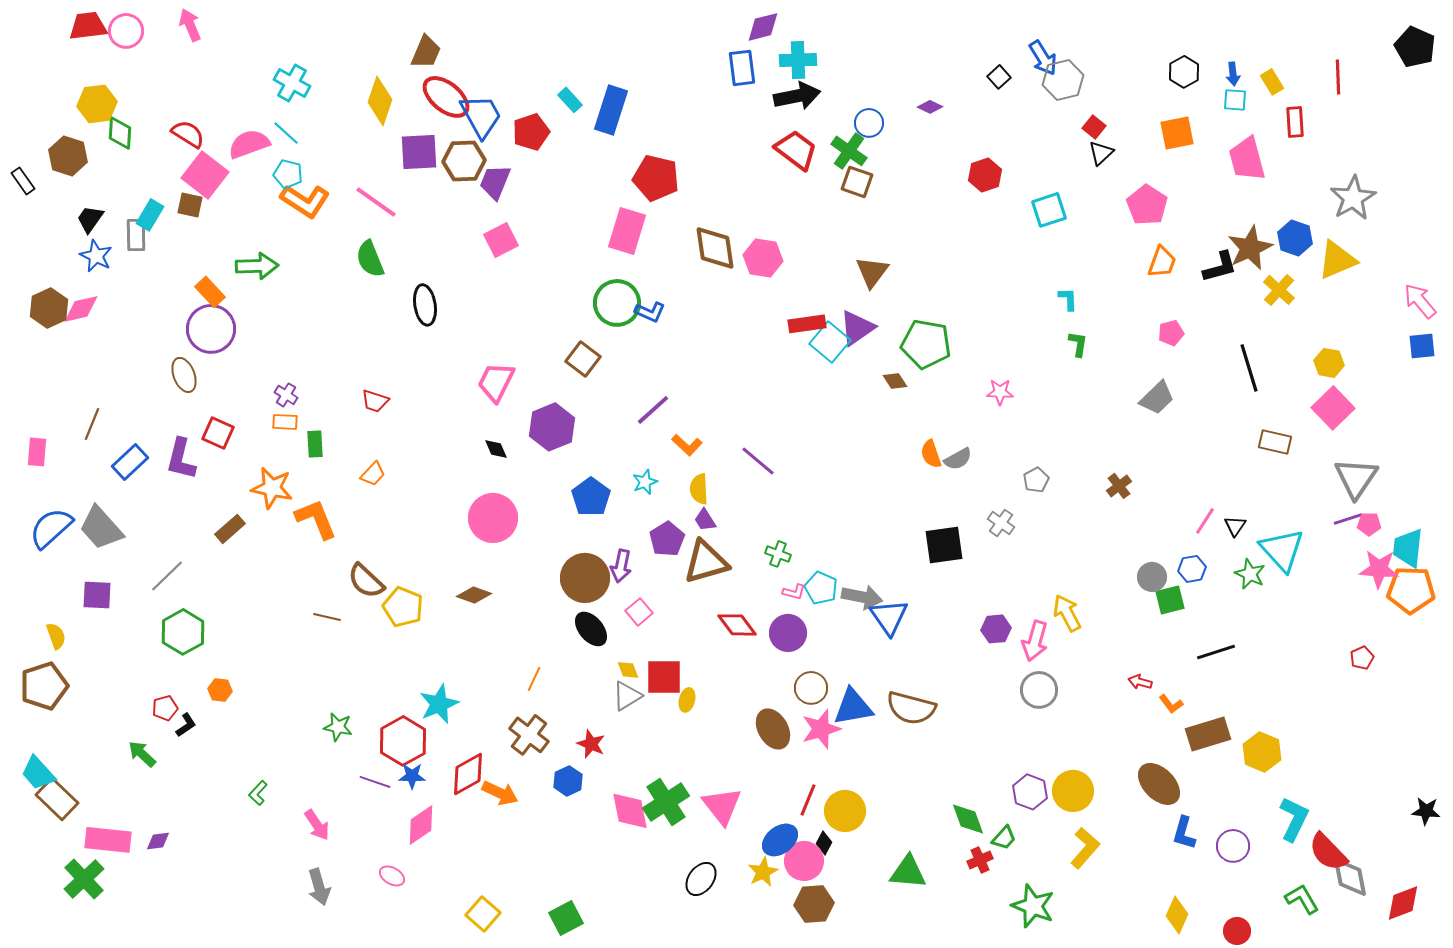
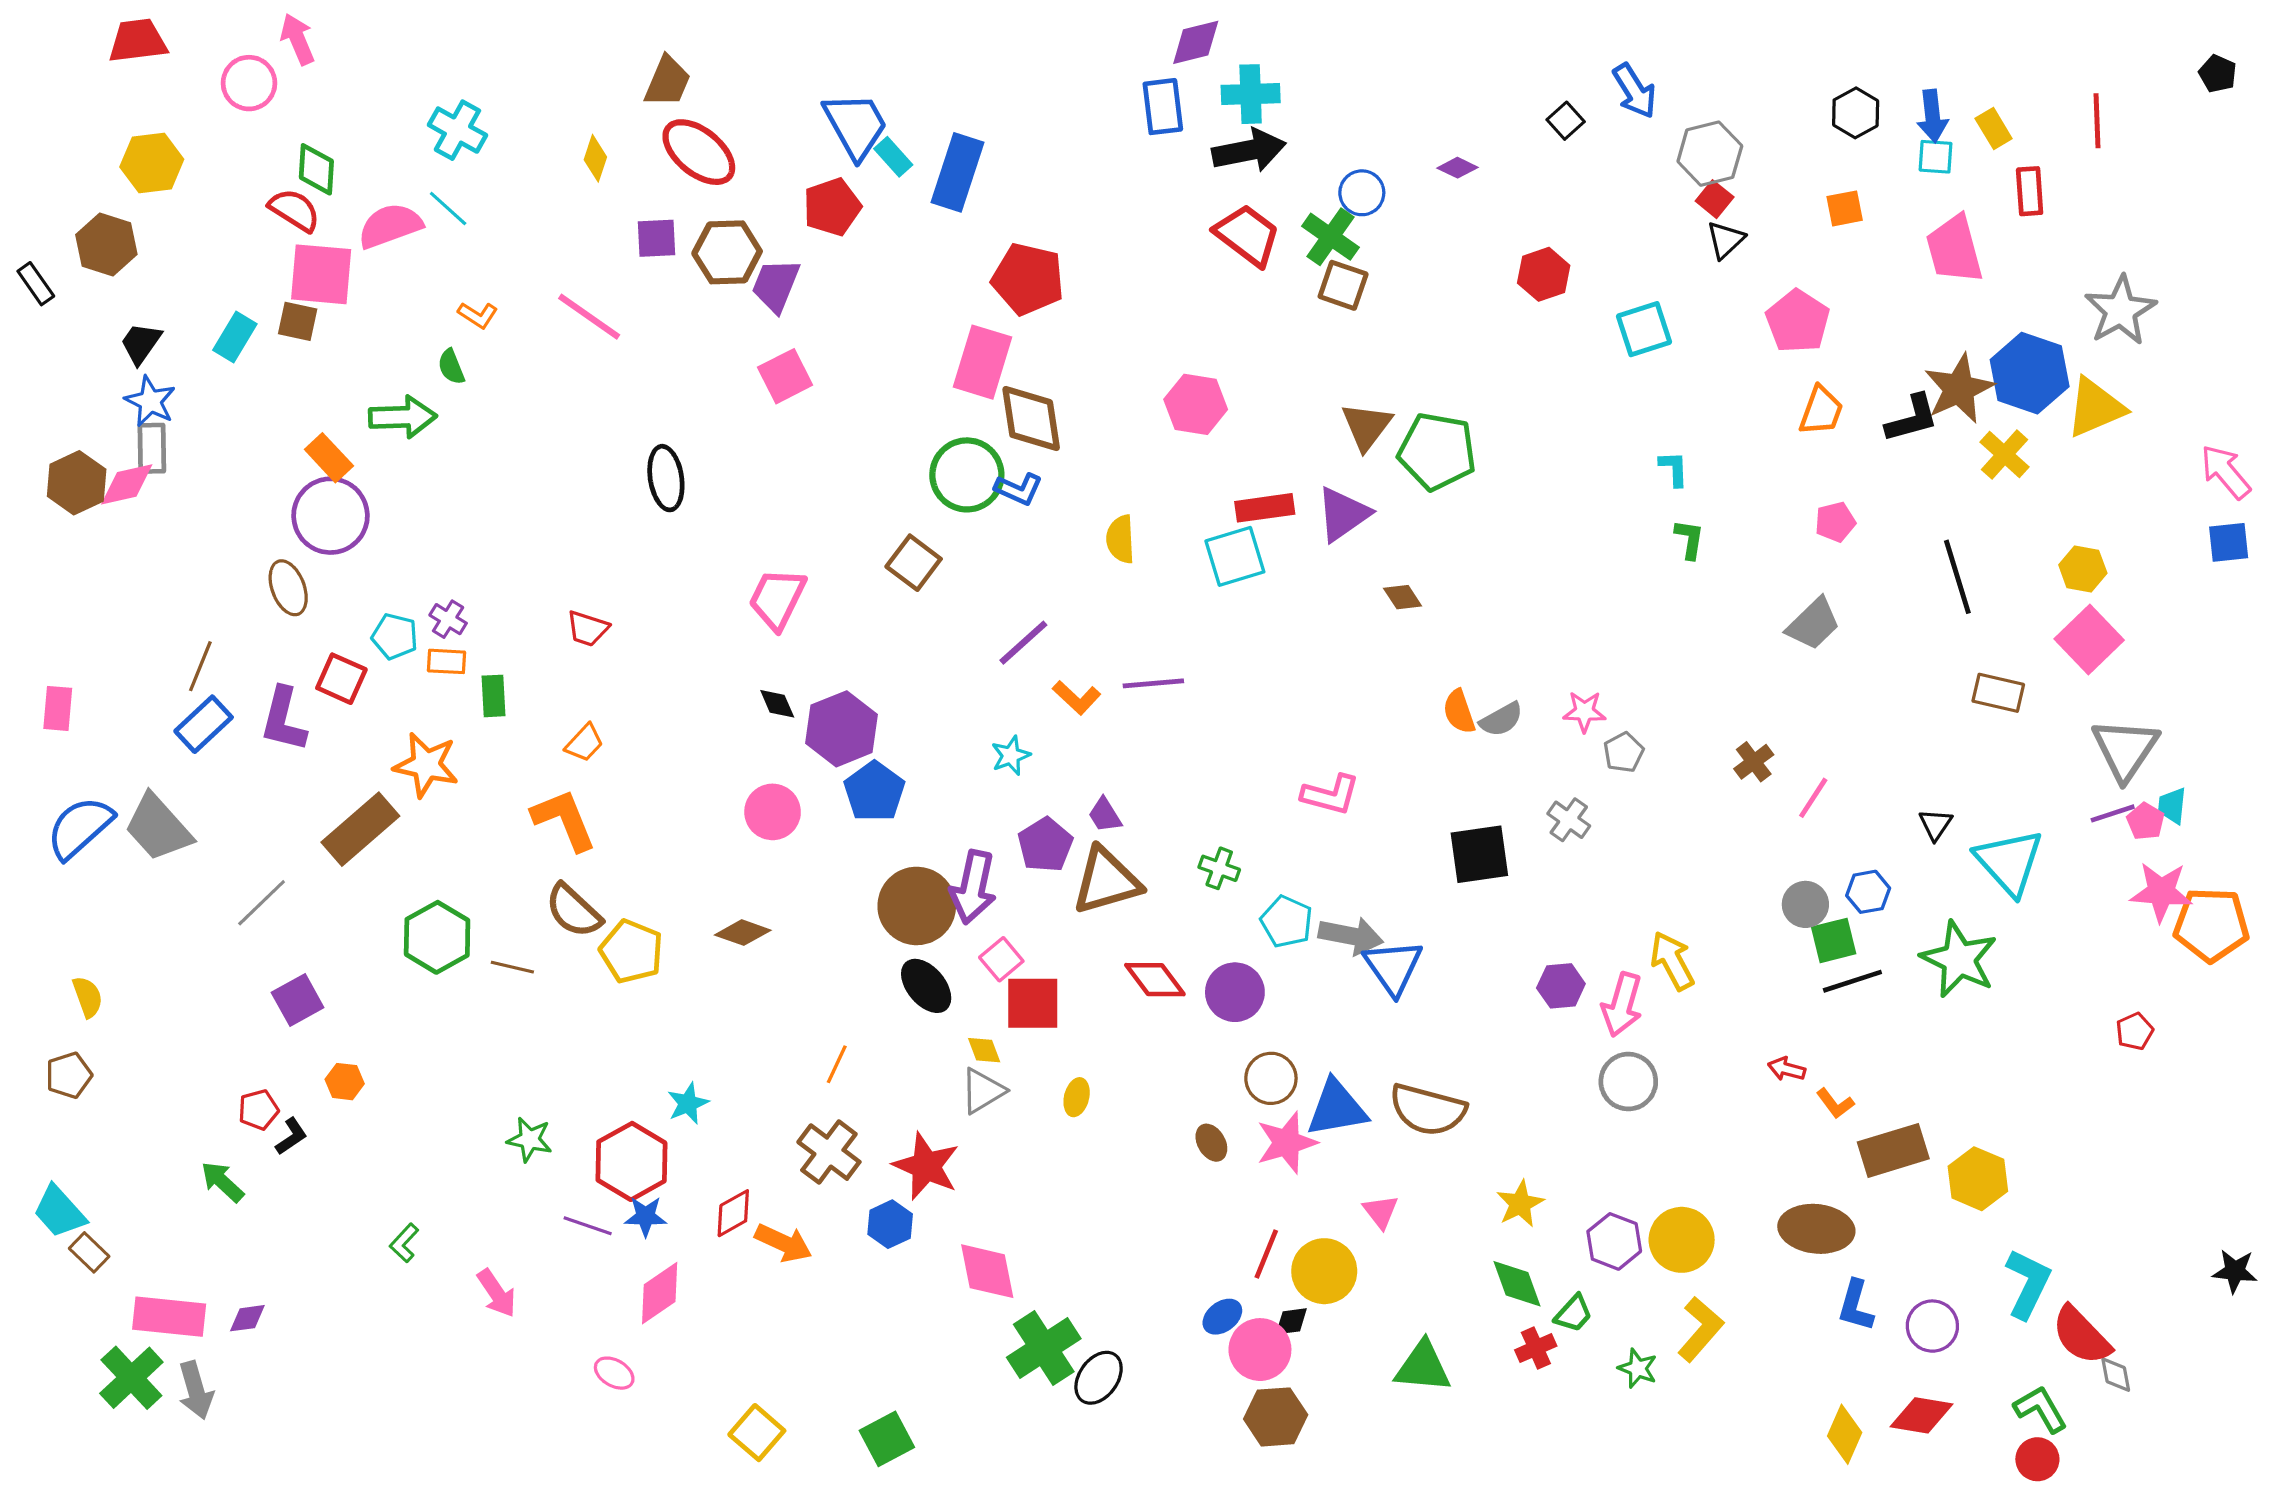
pink circle: (126, 31) -> (249, 83), moved
black pentagon: (1415, 47) -> (2218, 74), size x0.6
blue arrow: (1233, 74) -> (1932, 116), size x1.4
gray hexagon: (1063, 80) -> (1710, 154), moved
yellow diamond: (380, 101) -> (595, 158), size x0.6
blue trapezoid: (481, 116) -> (856, 125), moved
green diamond: (120, 133) -> (316, 169), moved
orange square: (1177, 133) -> (1845, 208), size x0.7
purple square: (419, 152) -> (657, 238), size x0.7
cyan pentagon: (288, 174) -> (395, 636), moved
pink square: (205, 175) -> (321, 274), turned -33
orange L-shape: (305, 201) -> (478, 315), size x0.5
gray rectangle: (136, 235) -> (152, 448), moved
blue hexagon: (1295, 238) -> (2030, 373), size x1.4
brown diamond: (715, 248) -> (1031, 419), moved
green semicircle: (370, 259) -> (451, 367), moved, size x0.6
cyan square: (830, 342) -> (1235, 556), moved, turned 33
green pentagon: (926, 344) -> (1437, 451), moved
pink star: (1000, 392) -> (1584, 712), moved
brown line: (92, 424) -> (200, 666), moved
purple hexagon: (552, 427) -> (841, 729), moved
purple line: (758, 461) -> (1153, 683), moved, turned -45
yellow semicircle: (699, 489) -> (1120, 539), moved
blue pentagon: (591, 497) -> (874, 792), moved
pink circle: (493, 518) -> (773, 812), size x0.7
orange L-shape: (316, 519) -> (564, 820), moved
pink line: (1205, 521) -> (1813, 798), moved
pink pentagon: (1369, 524) -> (2146, 821), turned 30
brown rectangle: (230, 529) -> (360, 829), size x1.6
cyan trapezoid: (1408, 548) -> (2172, 806), moved, size x0.6
purple arrow: (621, 566) -> (973, 887), size x1.4
green star: (1250, 574) -> (1959, 959), moved, size x1.6
pink L-shape: (794, 592) -> (1331, 795), moved, size x1.6
purple square: (97, 595) -> (298, 1000), moved, turned -32
green hexagon: (183, 632) -> (437, 937), moved
black line: (1216, 652) -> (1852, 981), moved
red square: (664, 677) -> (1033, 1003), moved
brown pentagon: (44, 686) -> (69, 1075), size x0.6
cyan star: (439, 704) -> (688, 1103), size x0.7
brown ellipse: (773, 729) -> (1211, 1143), size x0.6
red star: (591, 744) -> (926, 1166), size x1.5
red diamond: (468, 774) -> (733, 1213), size x0.7
brown ellipse: (1159, 784) -> (1816, 1229), turned -39
brown rectangle: (57, 799) -> (89, 1252), size x0.6
green cross: (666, 802) -> (1044, 1348), moved
pink triangle: (722, 806) -> (1381, 1212), moved, size x0.6
blue ellipse: (780, 840) -> (1222, 1317), size x0.7
black diamond: (824, 843) -> (1291, 1321), turned 55
yellow star: (763, 872) -> (1520, 1204), moved
gray diamond: (1350, 877) -> (2116, 1375), size x0.6
gray arrow: (319, 887) -> (196, 1390), moved
red diamond: (1403, 903) -> (1921, 1415), moved, turned 30
green star: (1033, 906) -> (1638, 1368), moved, size x0.6
red circle: (1237, 931) -> (2037, 1459), moved

